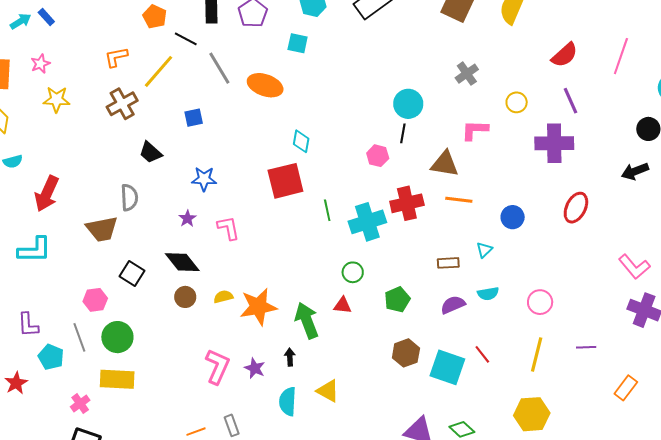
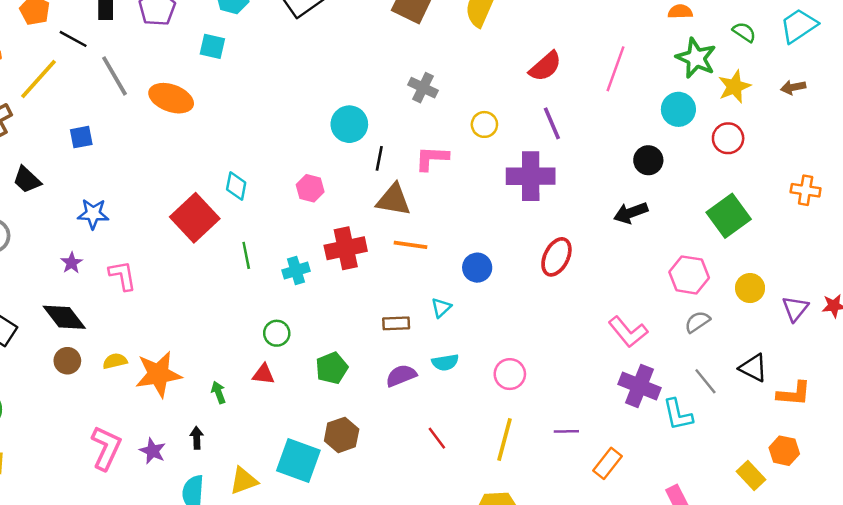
gray cross: (467, 74) -> (423, 88), turned -30
black line: (403, 133) -> (379, 158), moved
cyan diamond: (301, 141) -> (236, 186), moved
red square: (285, 181) -> (195, 218), turned -30
cyan cross: (367, 222) -> (296, 271), size x0.6
green arrow: (307, 320) -> (218, 392), size x0.5
cyan square: (447, 367) -> (298, 460), moved
orange rectangle: (626, 388) -> (608, 463), moved
yellow triangle: (328, 391) -> (244, 481), turned -50

